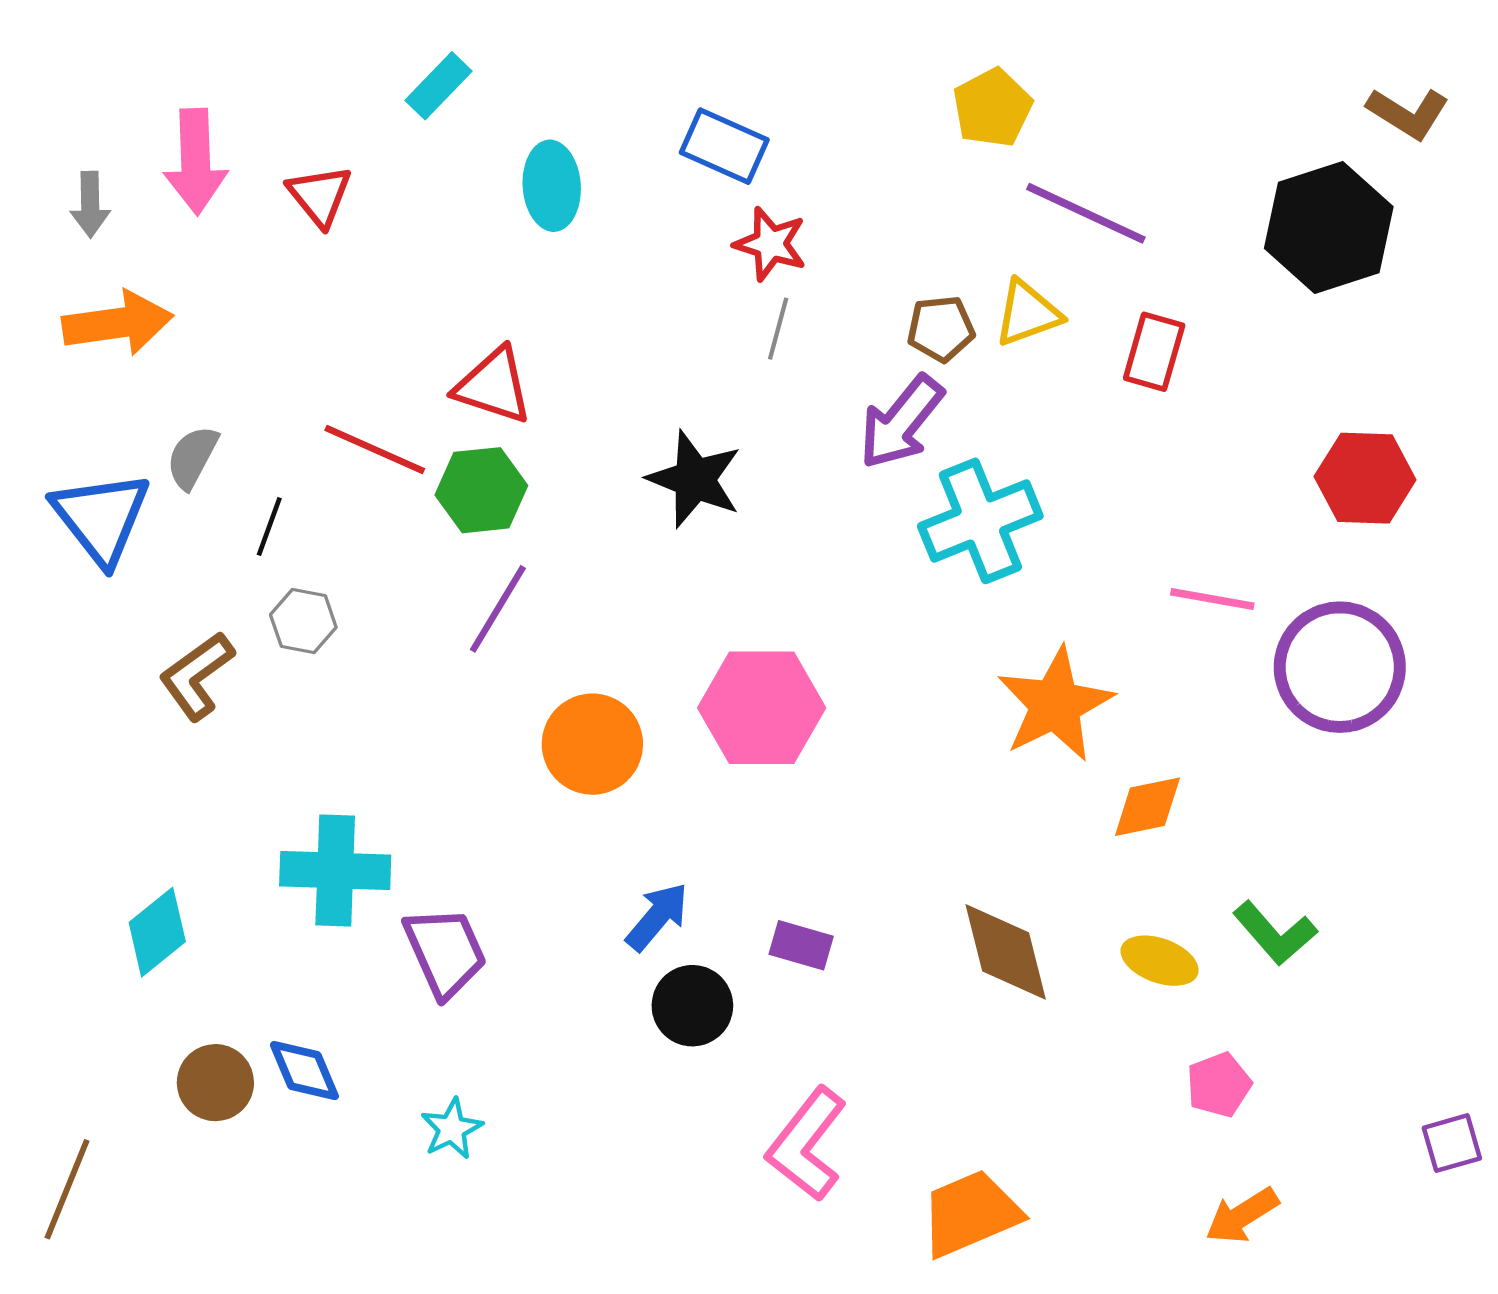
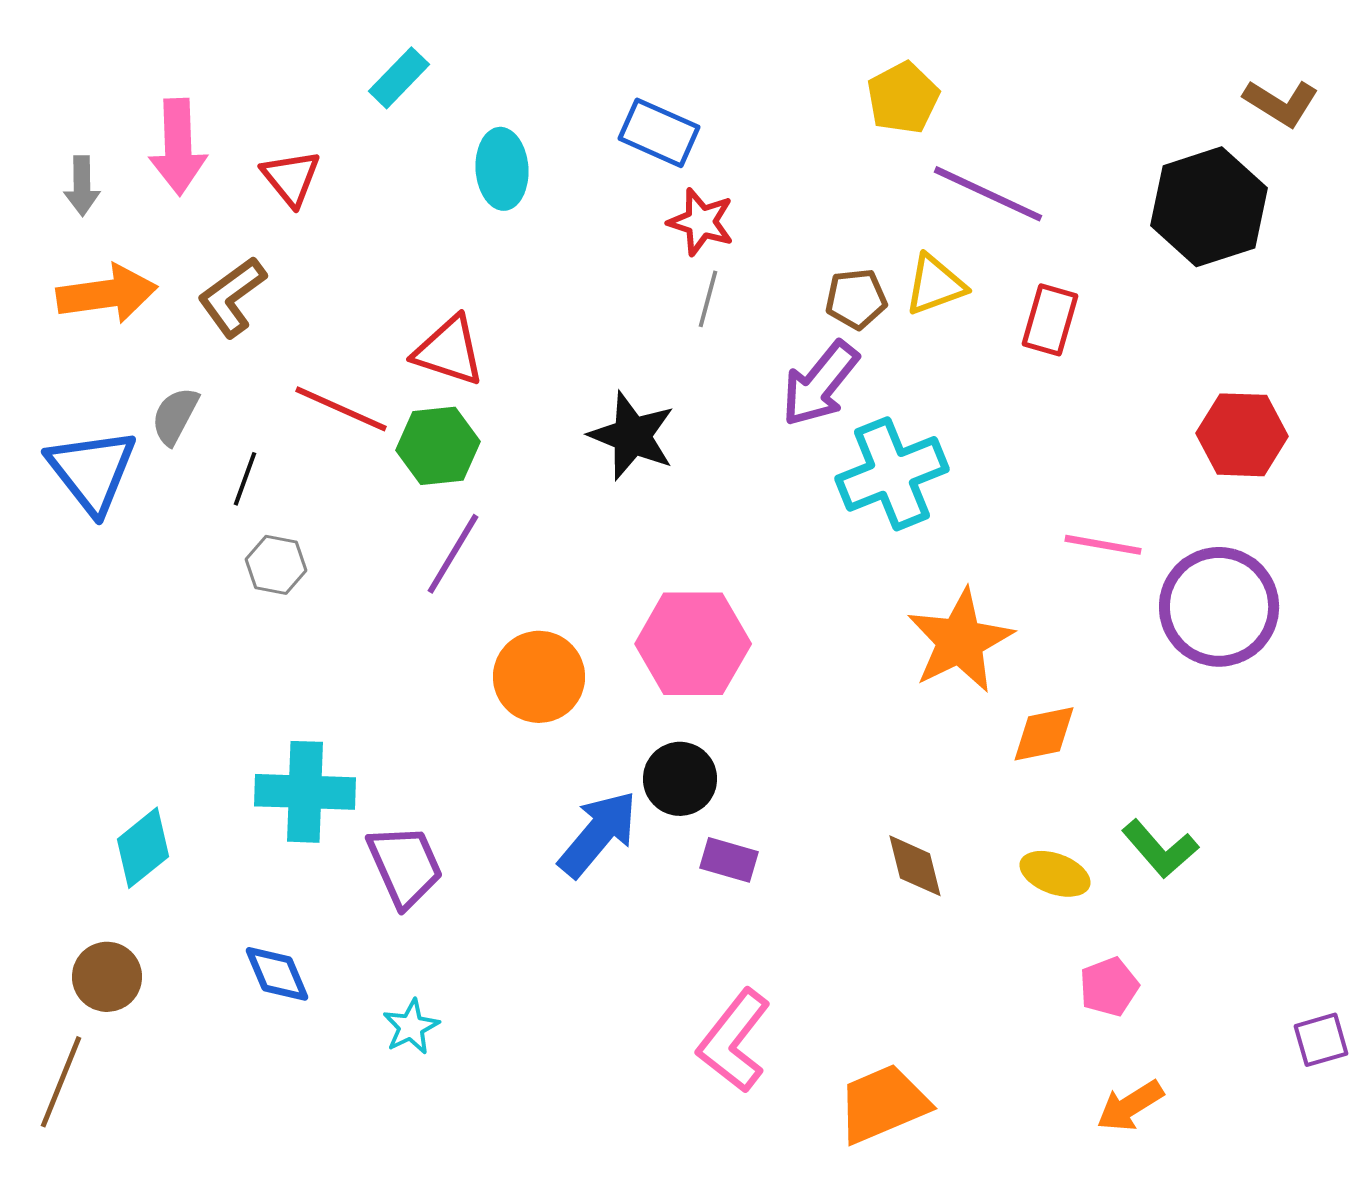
brown L-shape: (197, 676) -> (232, 297), moved
blue arrow: (657, 917) -> (598, 834), size x1.4
brown diamond: (1006, 952) -> (915, 866), size x0.7
black circle: (692, 1006) -> (680, 779), moved
brown circle: (215, 1083) -> (107, 977), moved

